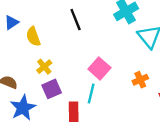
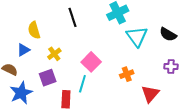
blue triangle: (11, 22) -> (23, 50), moved
yellow cross: (44, 67) -> (54, 54), moved

